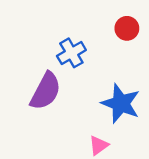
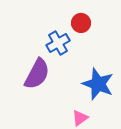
red circle: (127, 28) -> (81, 23), moved

